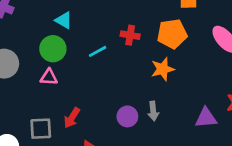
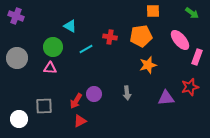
cyan triangle: (64, 20) -> (70, 26), moved
orange star: (163, 69) -> (148, 65), moved
purple circle: (127, 116) -> (94, 94), moved
red arrow: (72, 118) -> (76, 101), moved

